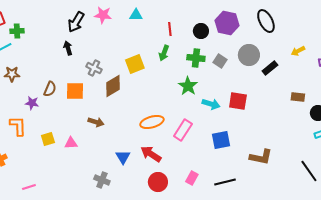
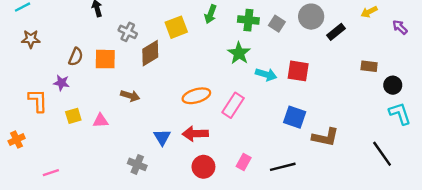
purple star: (32, 103) -> (62, 83), moved
blue square: (221, 140) -> (295, 117), moved, turned 30
red arrow: (151, 154) -> (195, 134), turned -35

